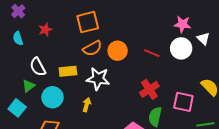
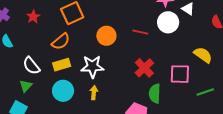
red star: (45, 30) -> (33, 17), moved
orange semicircle: (92, 48) -> (61, 41), moved
cyan circle: (52, 97) -> (63, 91), moved
yellow arrow: (87, 105) -> (94, 93), moved

